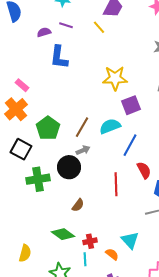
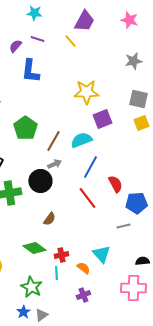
purple semicircle: (44, 32) -> (15, 46), turned -32
green pentagon: (48, 128) -> (25, 128), moved
blue line: (130, 145) -> (90, 167), moved
red line: (116, 184) -> (87, 198), turned -35

